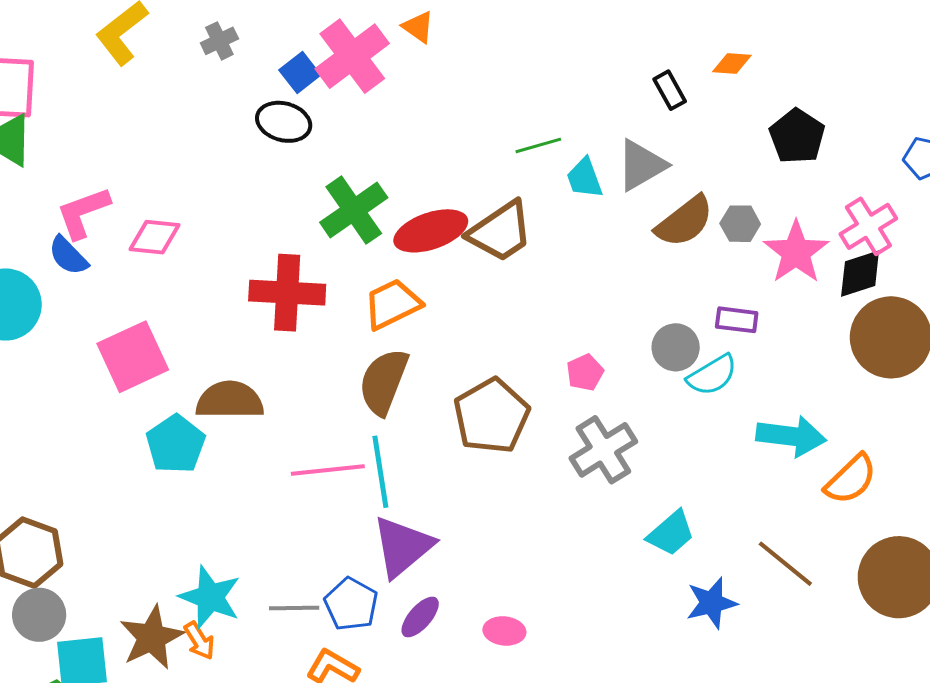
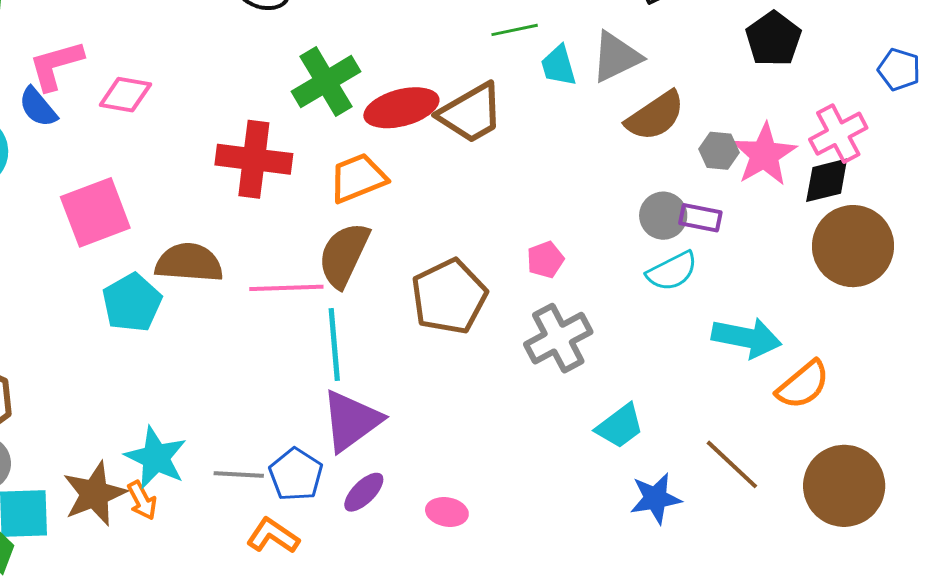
gray hexagon: (740, 224) -> (719, 151), moved
gray circle: (676, 347) -> (663, 216), moved
pink line: (328, 470) -> (286, 288), moved

